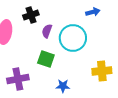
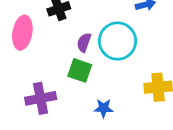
purple semicircle: (47, 31) -> (84, 42), moved

